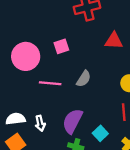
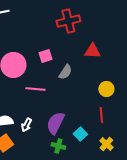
gray semicircle: (84, 79) -> (65, 72), moved
white arrow: (40, 123) -> (26, 125), turned 40

